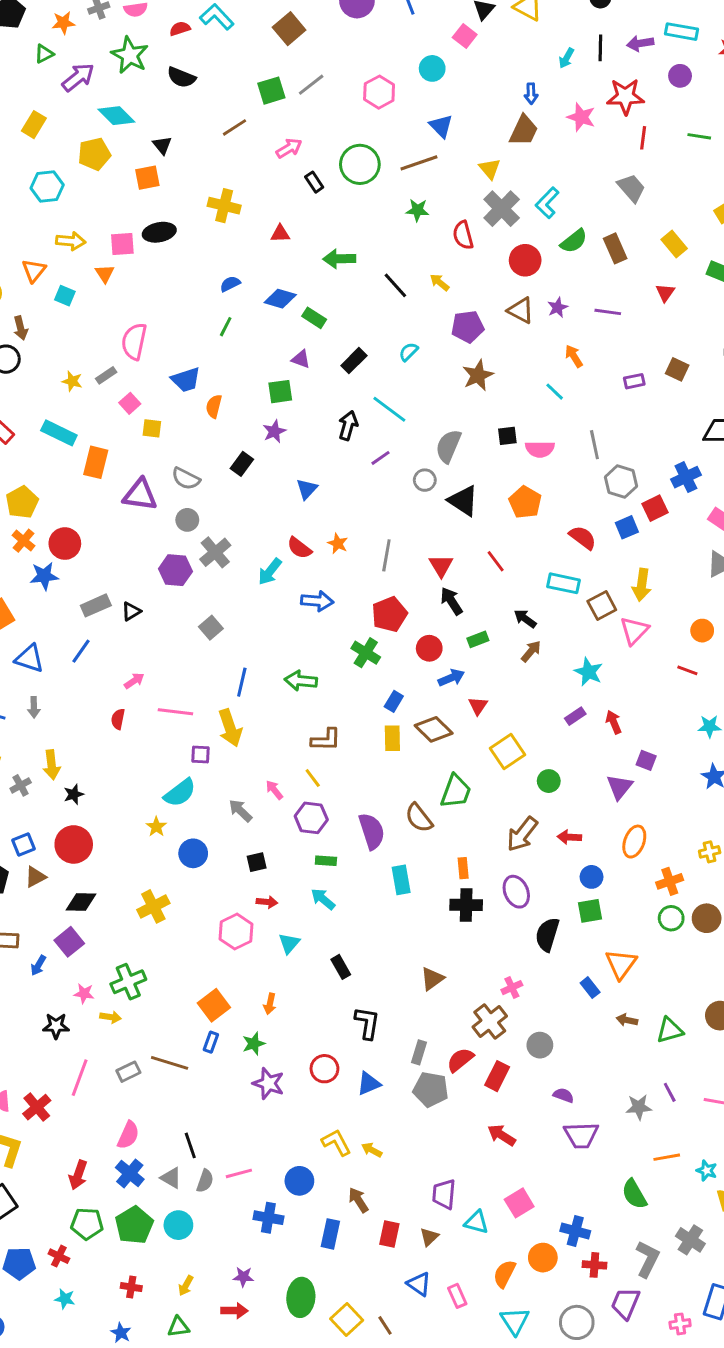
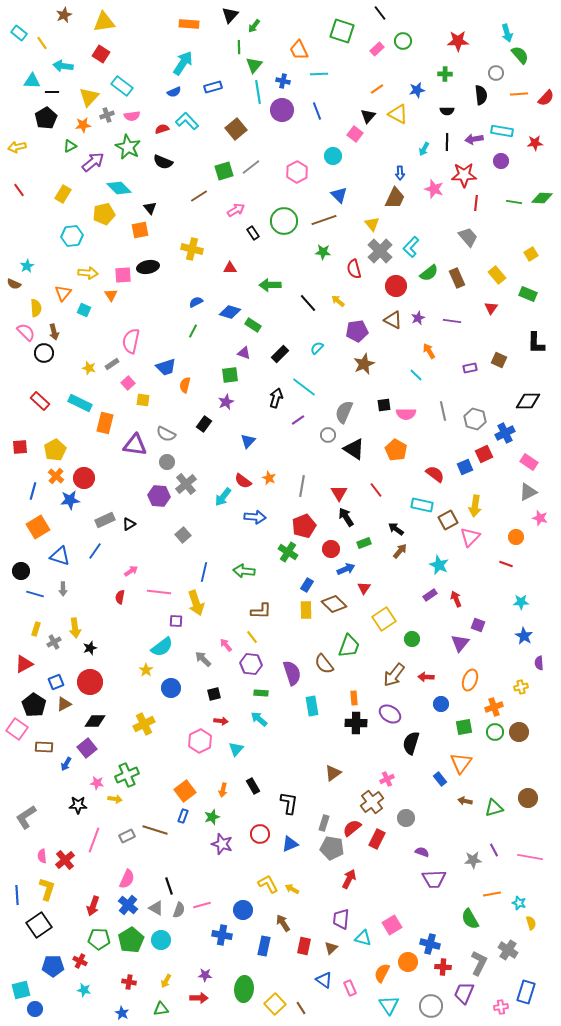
gray hexagon: (621, 482) -> (475, 419), moved
purple ellipse: (516, 892) -> (390, 714), turned -35
green square: (590, 911) -> (464, 727), moved
black rectangle: (341, 967) -> (253, 786), moved
red arrow: (502, 1135) -> (349, 879), moved, turned 84

